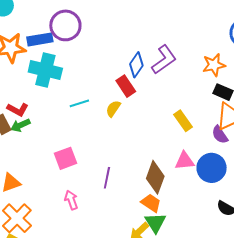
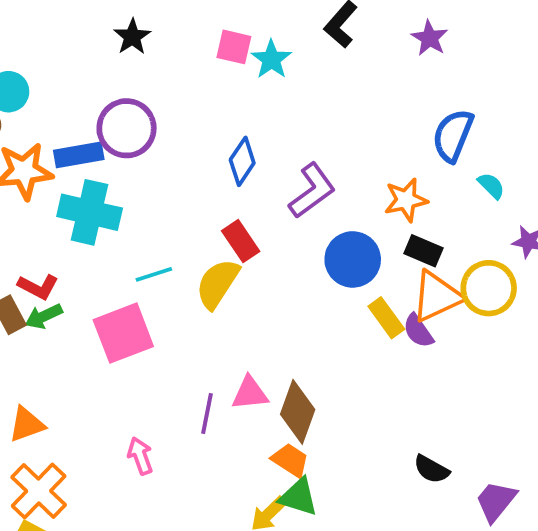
blue diamond: (136, 65) -> (242, 161), moved
yellow semicircle: (113, 109) -> (218, 284), size x1.6
yellow rectangle: (183, 121) -> (386, 318), moved
pink square: (65, 158) -> (123, 333), moved, size x1.4
pink triangle: (185, 161) -> (250, 393), moved
blue circle: (212, 168) -> (353, 259), moved
green triangle: (155, 223) -> (299, 497), turned -40

